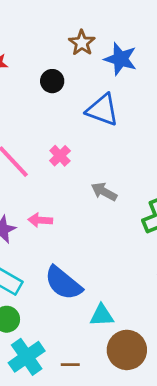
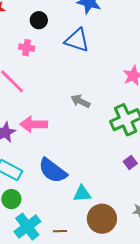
pink cross: (60, 156) -> (27, 48), moved, turned -35
pink arrow: (40, 220) -> (34, 124), size x1.5

